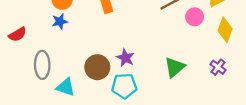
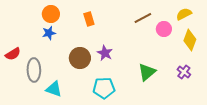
red semicircle: (18, 34) -> (13, 54), moved
purple star: (125, 58) -> (105, 53), moved
brown circle: (97, 67) -> (80, 58), moved

